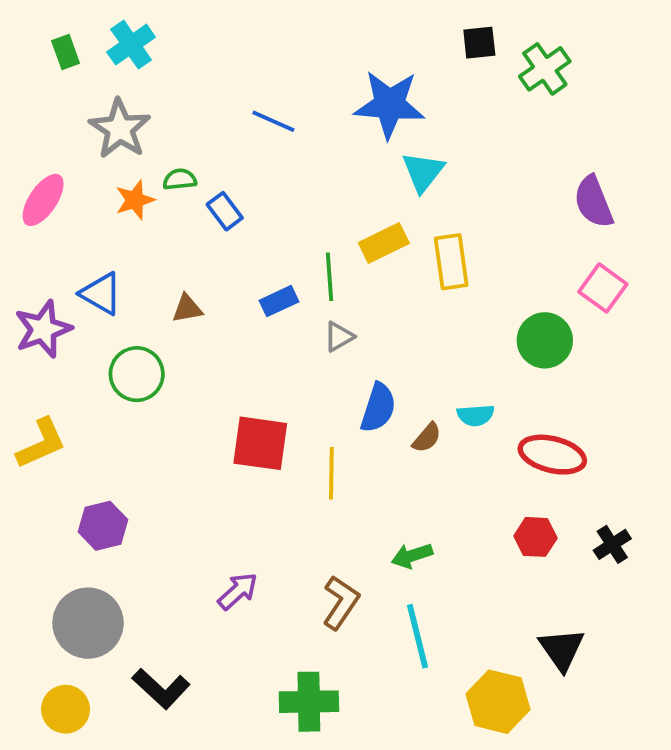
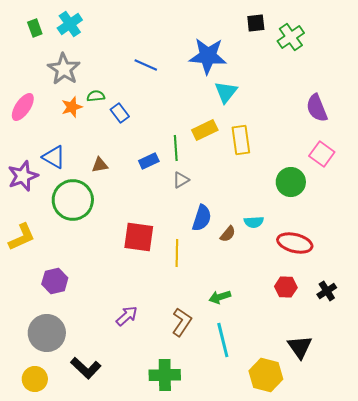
green circle: (137, 374) -> (73, 200), size x1.4

